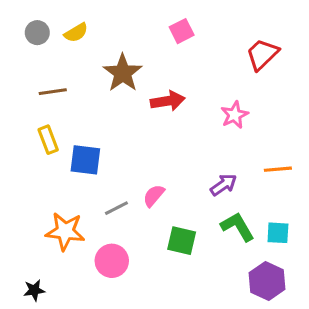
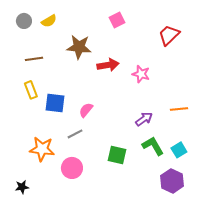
brown star: (123, 73) -> (79, 47), turned -30
pink star: (234, 115) -> (141, 74), moved, turned -30
pink semicircle: (154, 196) -> (86, 110), moved
cyan square: (278, 233) -> (179, 150), turned -35

